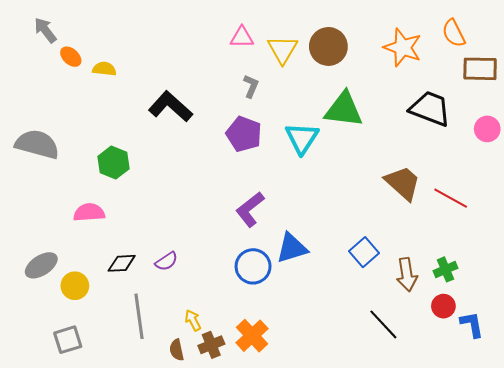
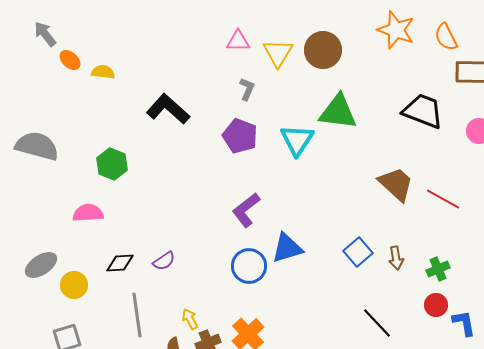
orange star: (403, 47) -> (396, 30), moved
brown arrow: (407, 275) -> (396, 258), moved, size x0.7

